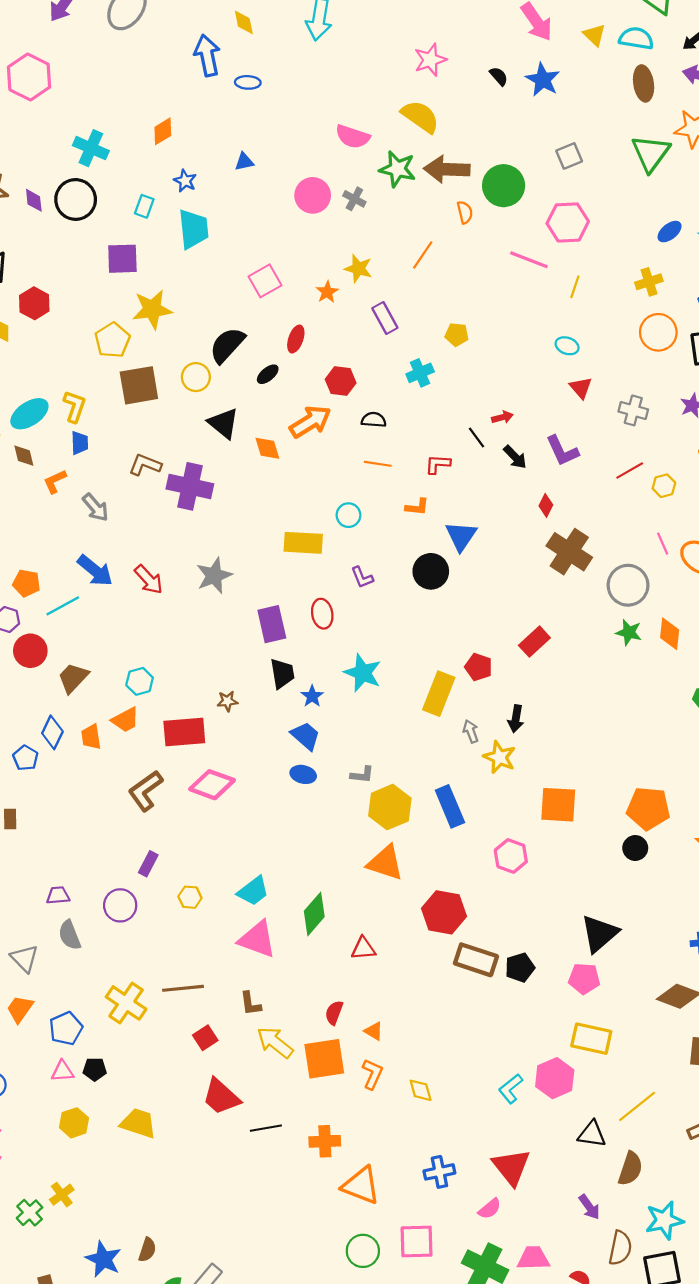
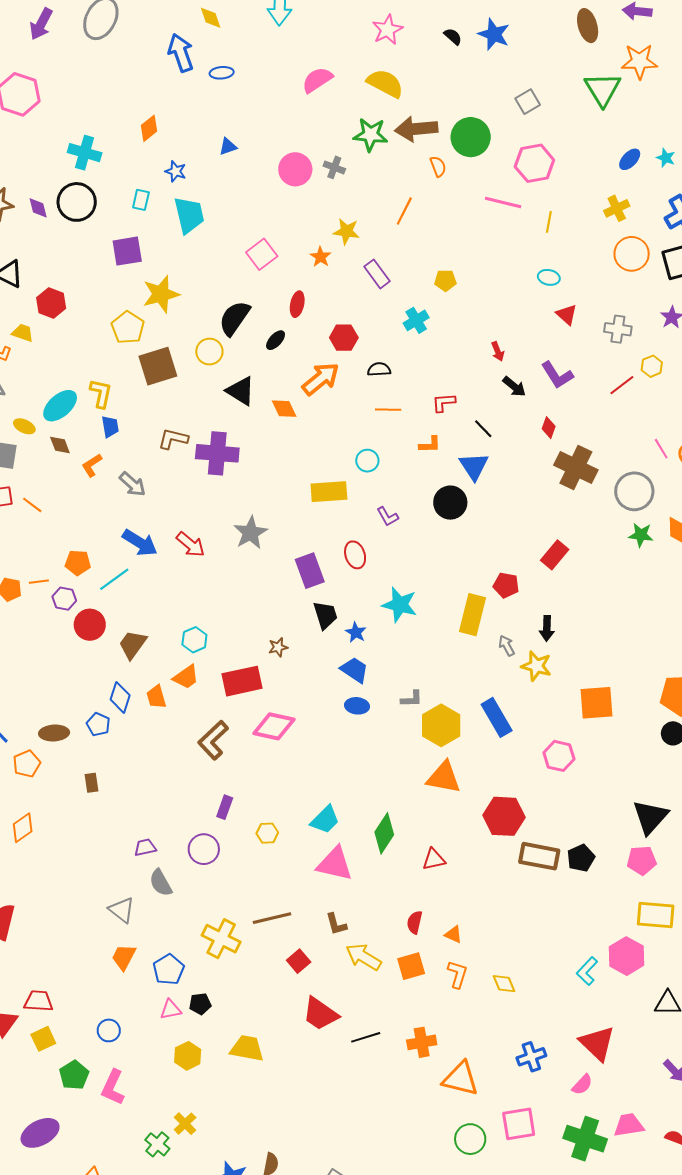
pink semicircle: (353, 137) -> (317, 80), moved, turned 136
red arrow: (502, 417) -> (498, 351), turned 90
black line: (477, 438) -> (483, 429), moved
yellow hexagon: (664, 486) -> (652, 366), moved
orange square: (324, 1059) -> (411, 966), size x0.7

